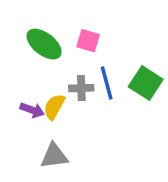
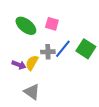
blue line: (107, 83) -> (63, 49), turned 54
gray triangle: (54, 156) -> (32, 92), turned 42

